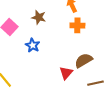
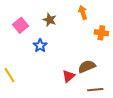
orange cross: (77, 25) -> (101, 33), moved

